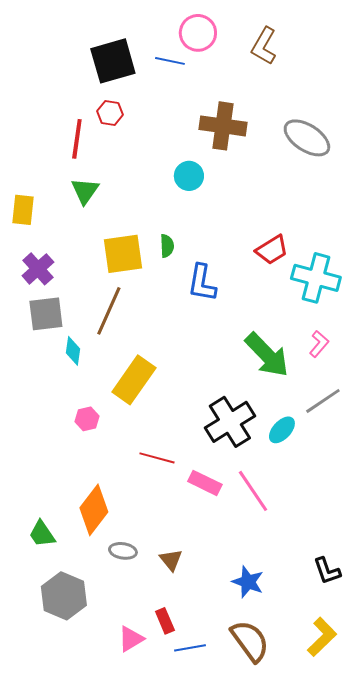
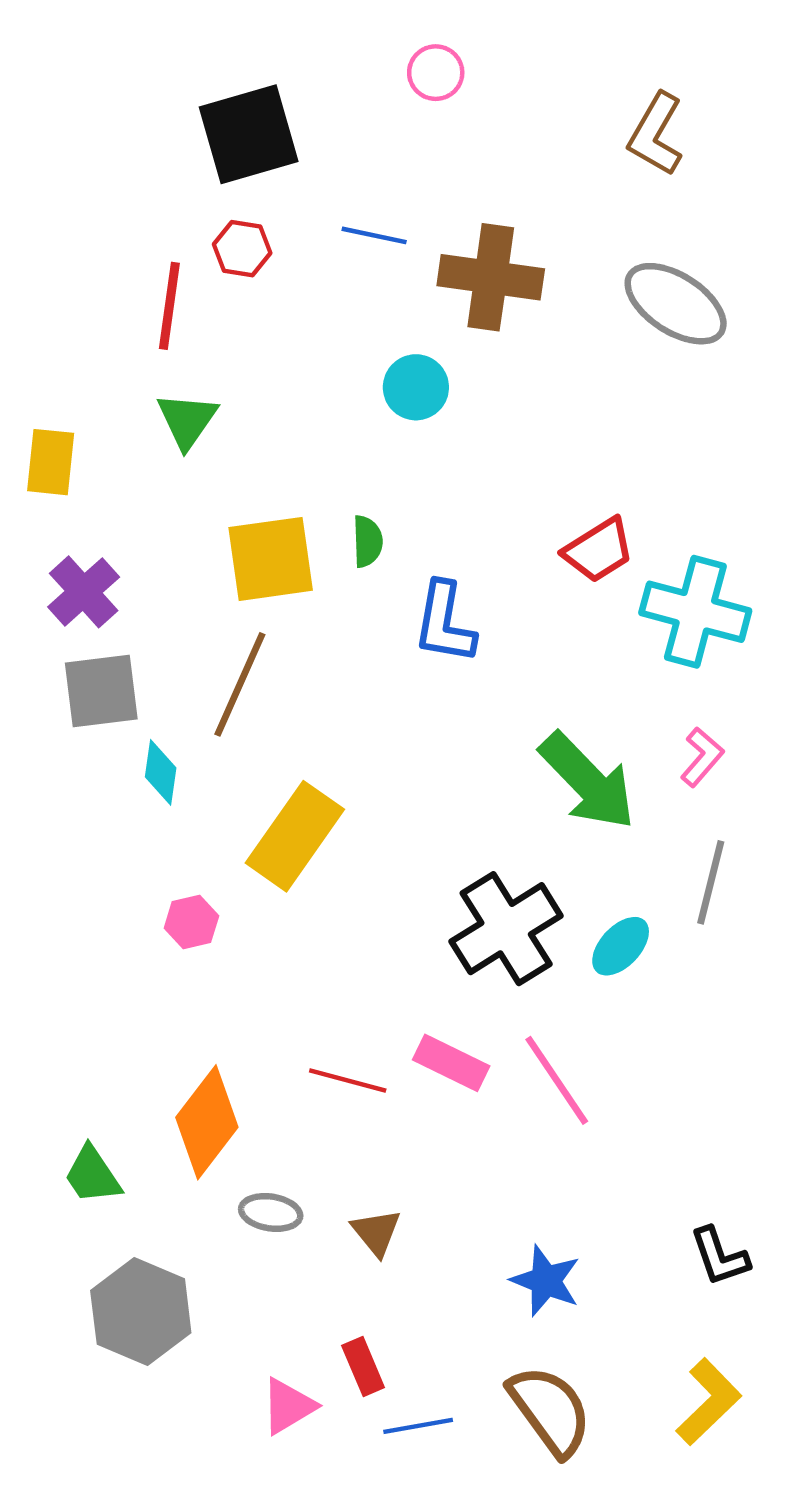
pink circle: (198, 33) -> (436, 73), size x0.7
brown L-shape: (264, 46) -> (656, 134), moved
blue line: (170, 61) -> (374, 235), moved
gray line: (323, 401) -> (711, 882), turned -42
red line: (157, 458) -> (348, 1080), moved

